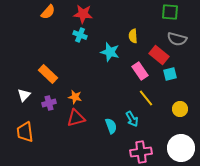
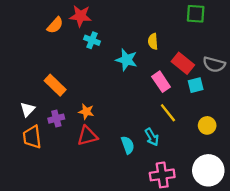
orange semicircle: (48, 12) -> (55, 25), moved
red star: (83, 14) -> (80, 16), moved
gray semicircle: (177, 39) -> (214, 64), moved
orange trapezoid: (25, 132) -> (32, 137), moved

